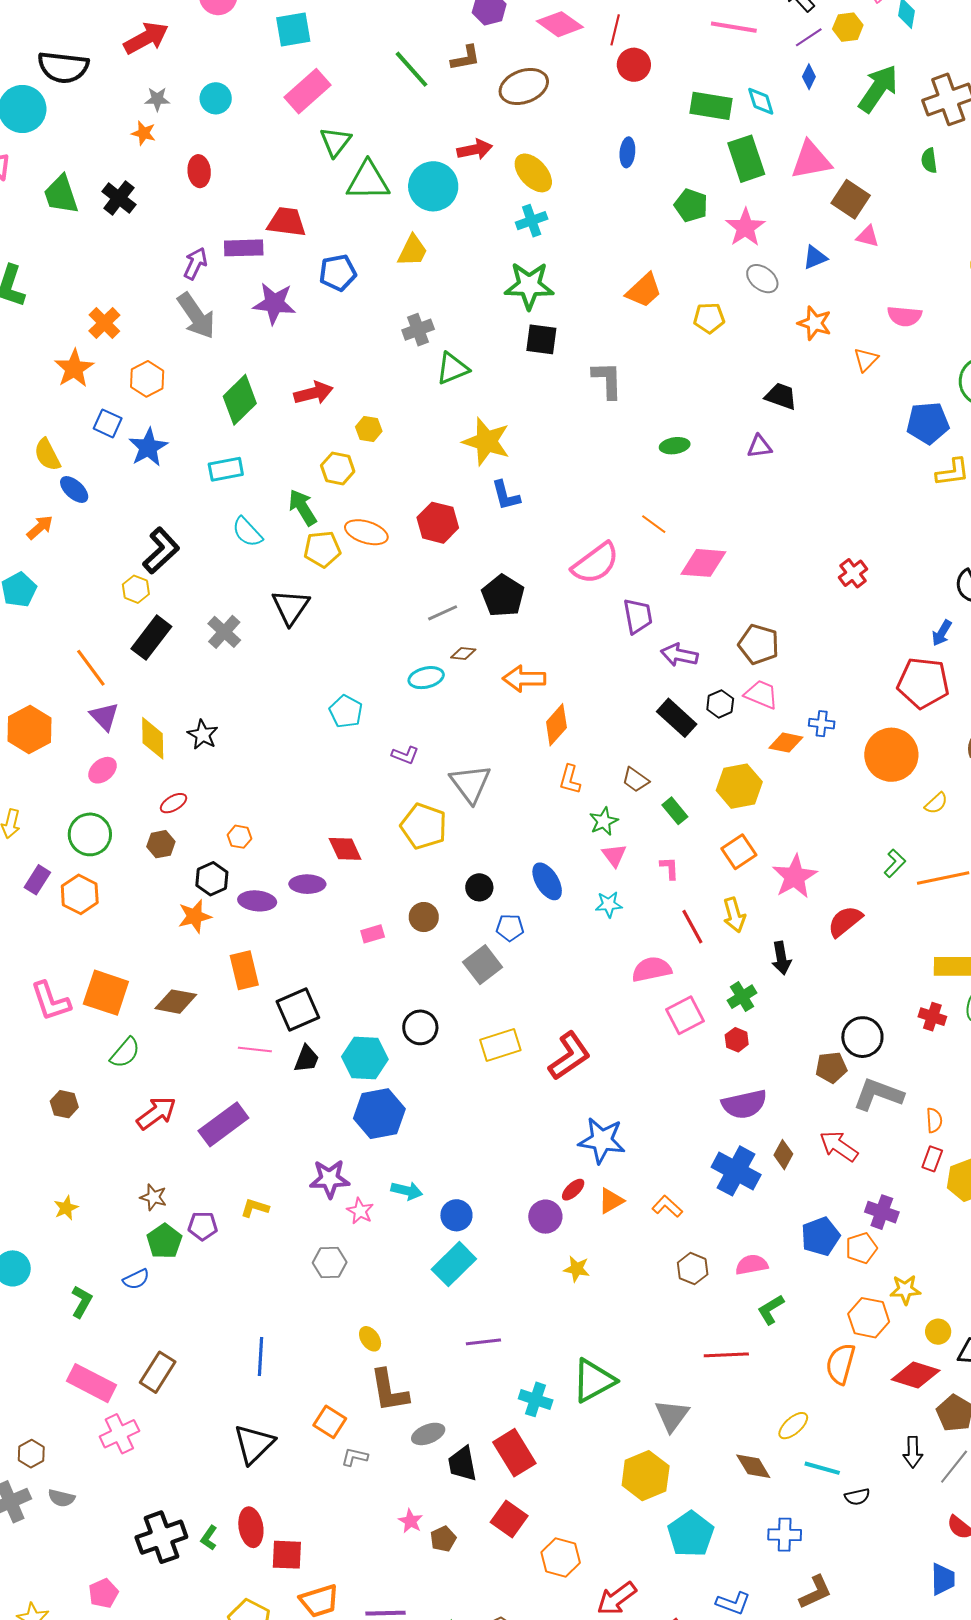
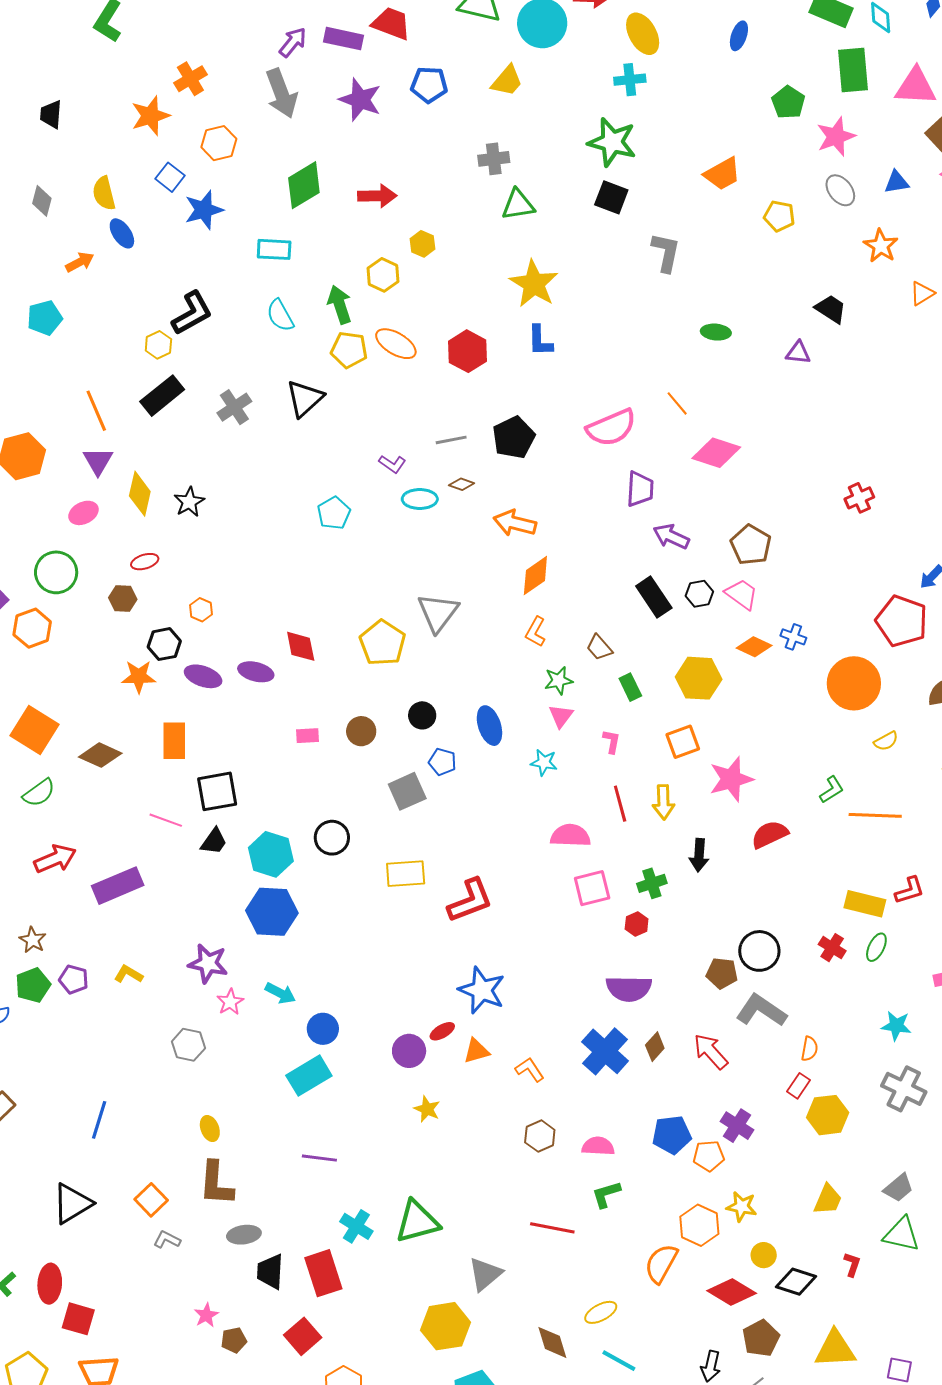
purple L-shape: (405, 755) -> (392, 464), moved

